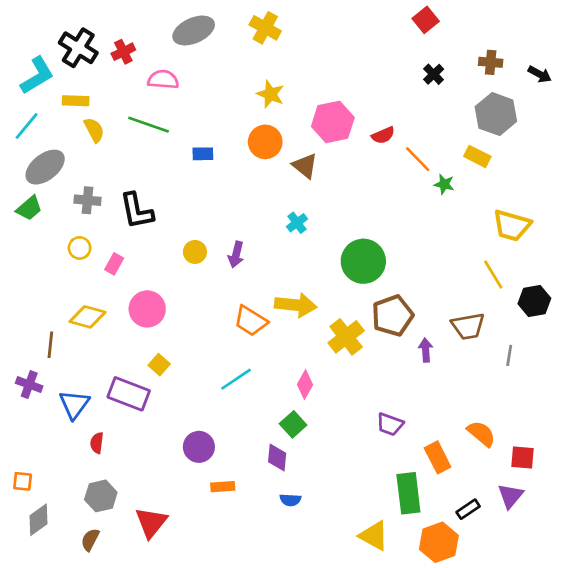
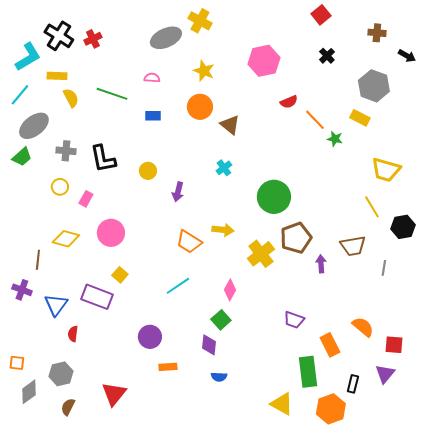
gray ellipse: (194, 30) -> (166, 38), moved
brown cross: (491, 62) -> (377, 33), moved
pink semicircle: (163, 80) -> (152, 78), moved, size x0.7
pink hexagon: (333, 122) -> (264, 61), moved
yellow circle: (195, 252) -> (148, 171), moved
yellow arrow: (296, 305) -> (223, 230), size x0.7
gray hexagon: (101, 496) -> (61, 374), moved
black rectangle: (468, 509) -> (353, 384), turned -42

